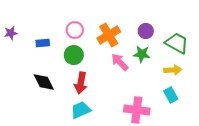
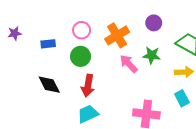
purple circle: (146, 31) -> (154, 23), moved

